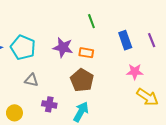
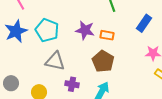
blue rectangle: (125, 40) -> (144, 23), turned 54
gray triangle: (31, 80) -> (55, 61), size x1.5

